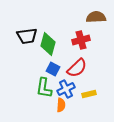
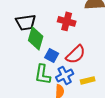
red cross: (81, 40) -> (67, 21), moved, turned 30
green diamond: (48, 44) -> (36, 38), moved

